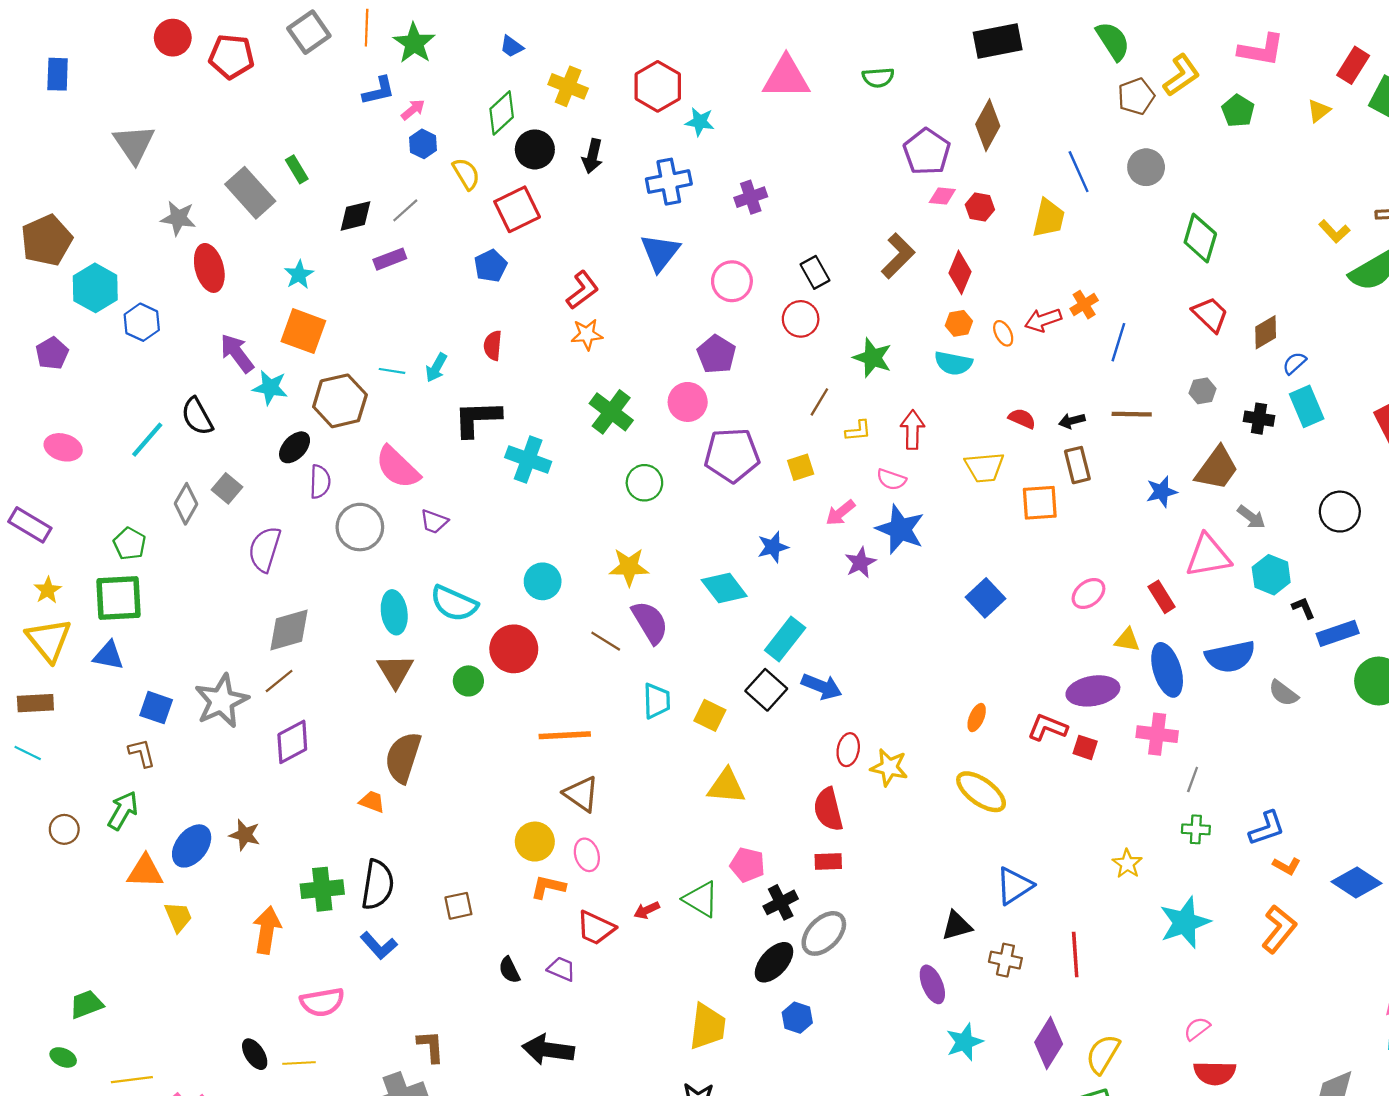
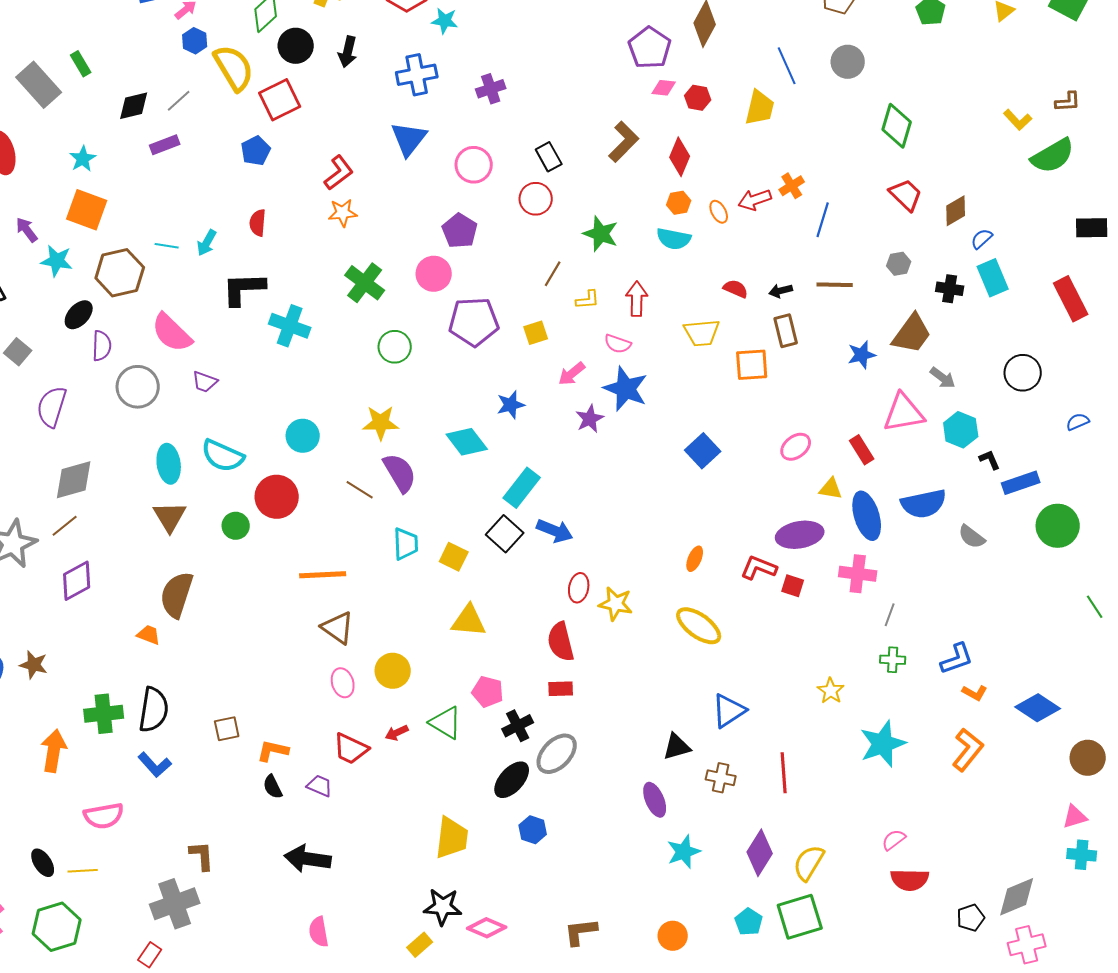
yellow semicircle: (466, 174) -> (234, 68), size x1.6
purple arrow: (237, 353) -> (27, 230), size x0.7
yellow circle: (535, 842) -> (393, 671), moved
orange L-shape: (548, 887) -> (273, 751), moved

